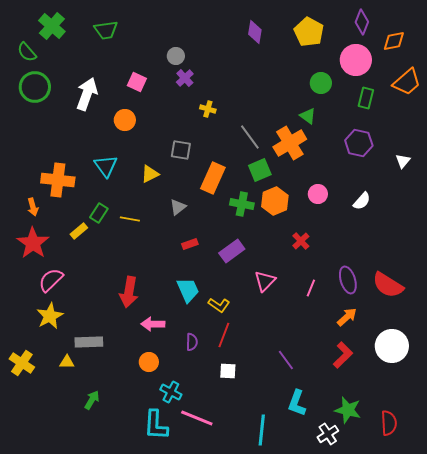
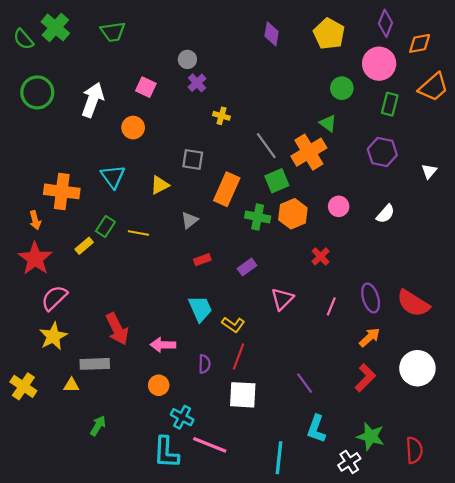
green semicircle: (27, 52) -> (23, 39), moved
purple rectangle: (232, 251) -> (247, 267), size x0.7
red arrow: (129, 292) -> (117, 329), moved, turned -36
white square: (228, 371) -> (243, 395), size x1.6

